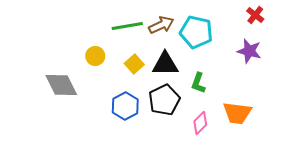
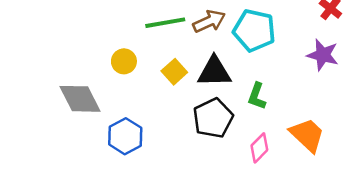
blue hexagon: (125, 106) -> (125, 136), moved
orange trapezoid: (237, 113) -> (307, 135), turned -144

